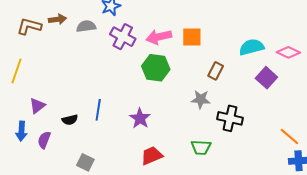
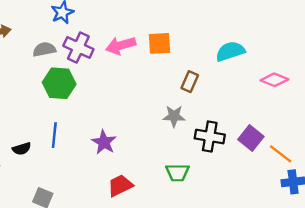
gray semicircle: (86, 26) -> (44, 49), moved
pink diamond: (288, 52) -> (274, 80), moved
green hexagon: (156, 68) -> (59, 83), moved
purple square: (266, 78) -> (251, 138), moved

